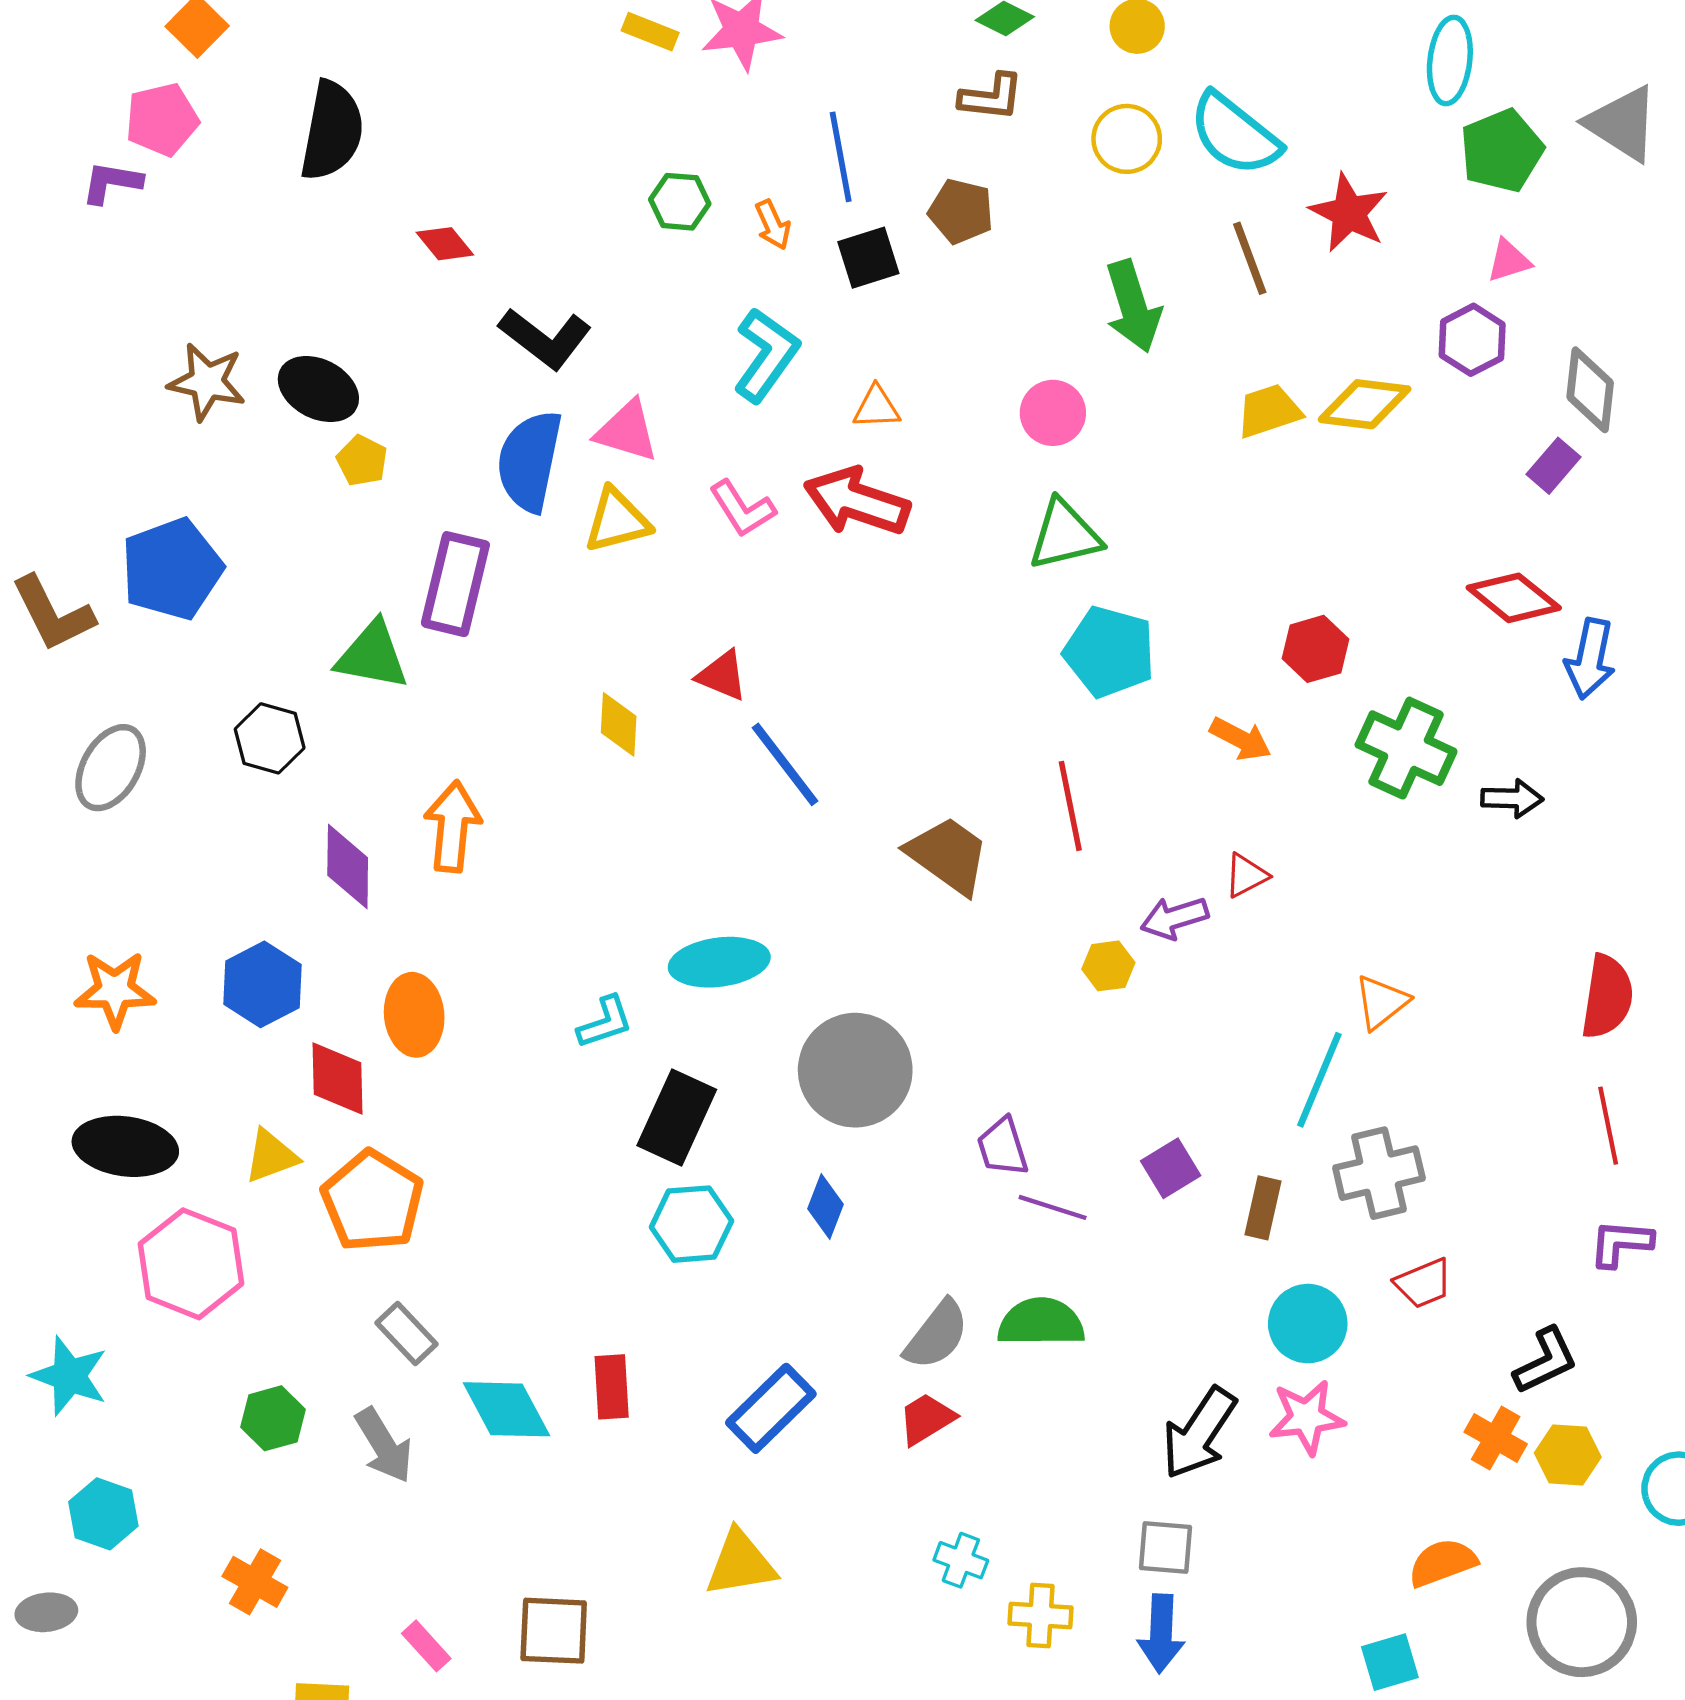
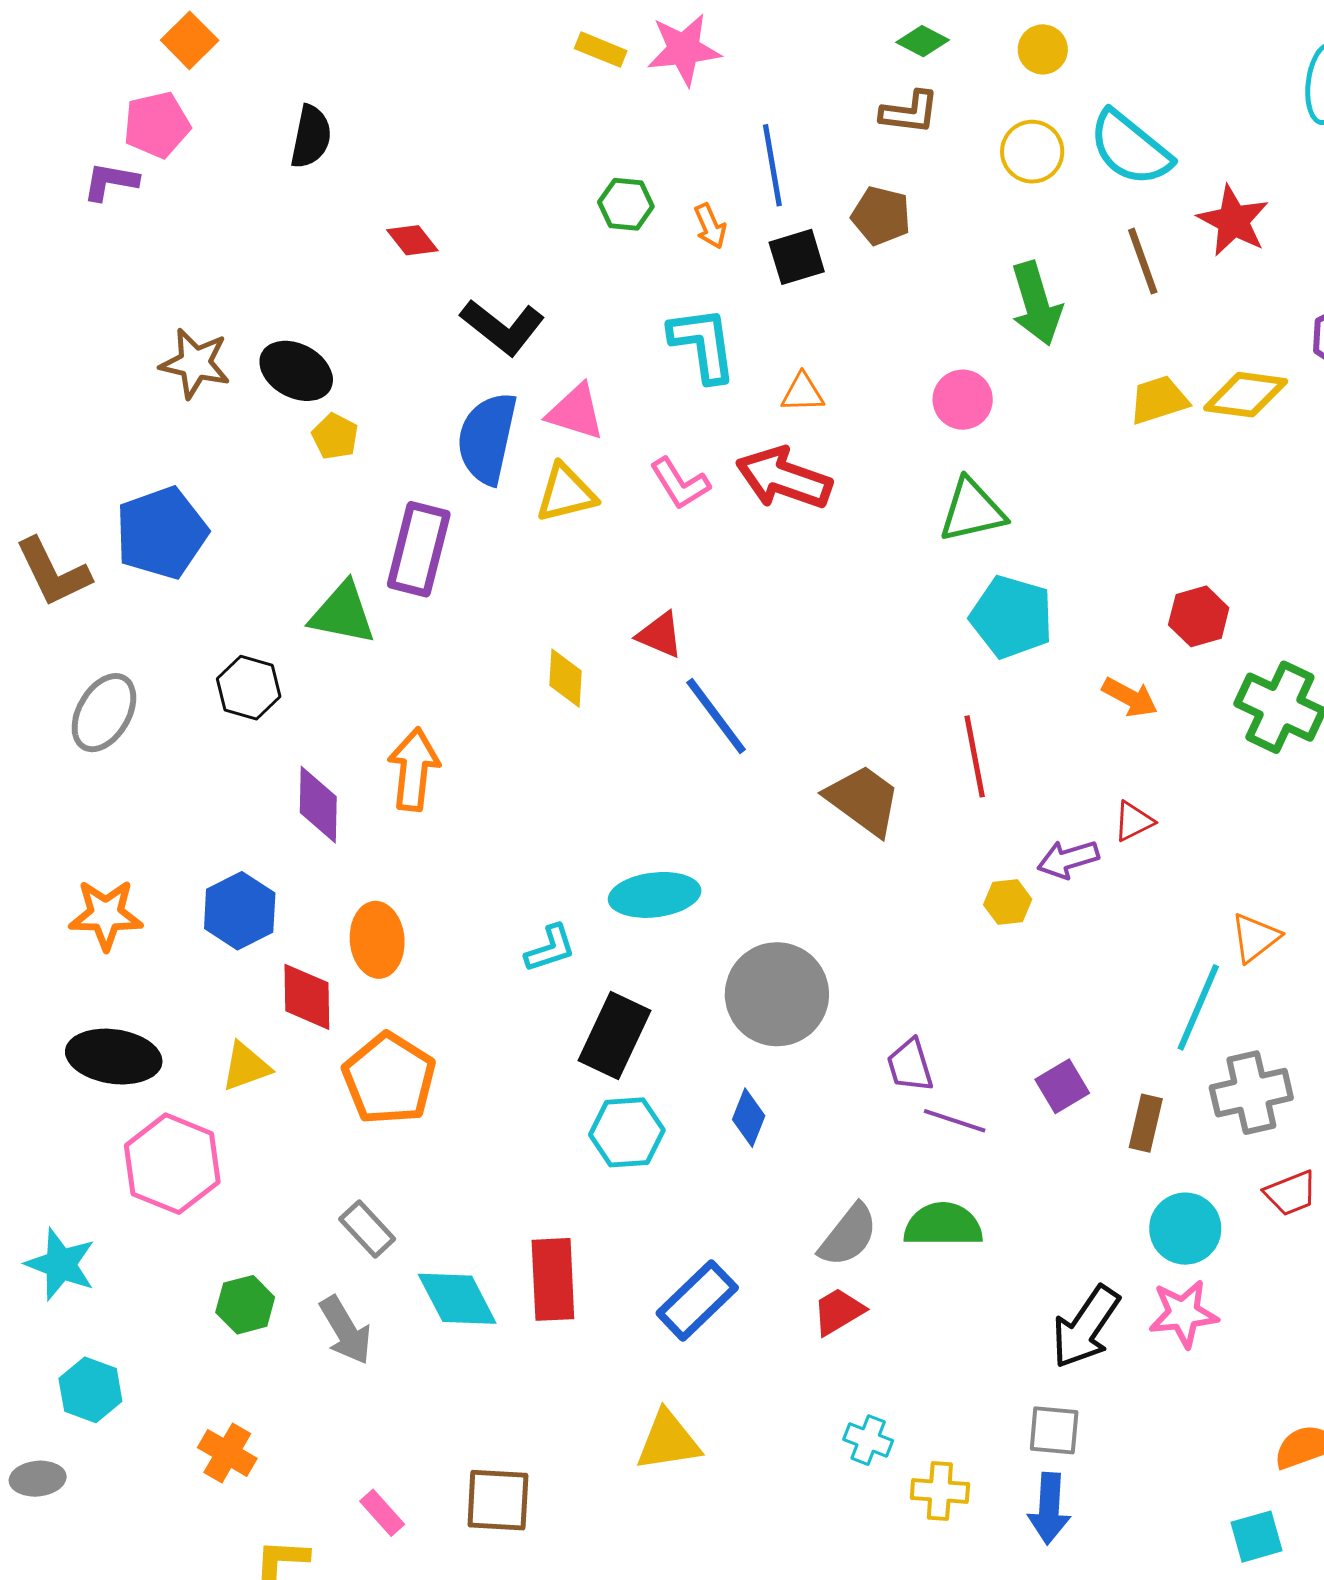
black semicircle: (332, 131) -> (311, 137), size x0.7
cyan L-shape: (766, 355) -> (703, 344), turned -44
orange pentagon: (372, 1201) -> (389, 1079), moved
red rectangle: (612, 1387) -> (553, 1279), size x1.4

